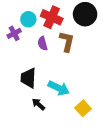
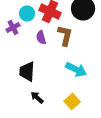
cyan arrow: (59, 88) -> (76, 69), moved
yellow square: (83, 108) -> (72, 101), moved

